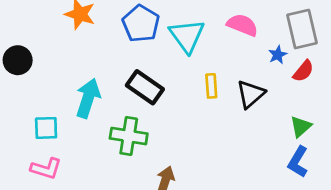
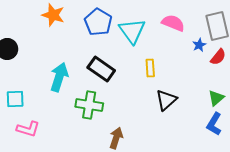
black triangle: (251, 94) -> (166, 100), moved
cyan square: (46, 128) -> (15, 99), moved

